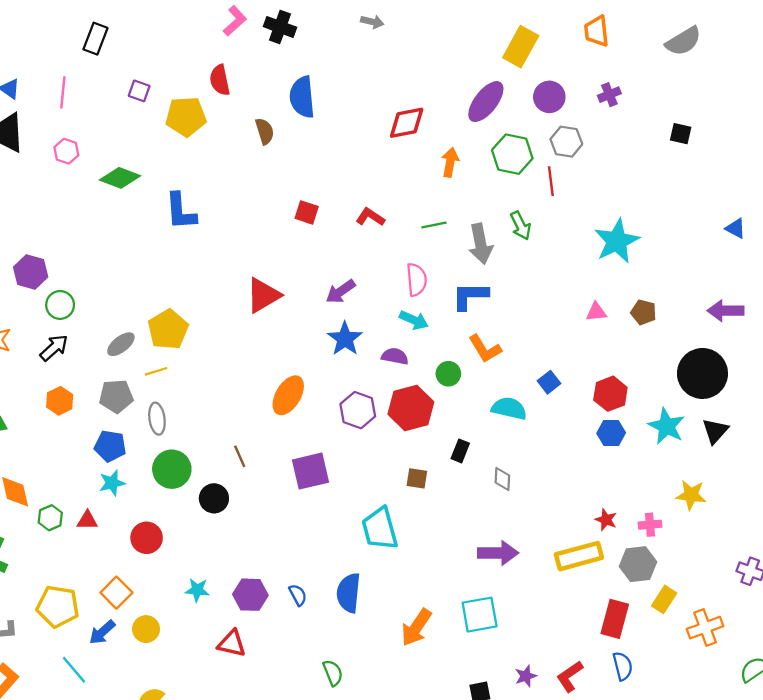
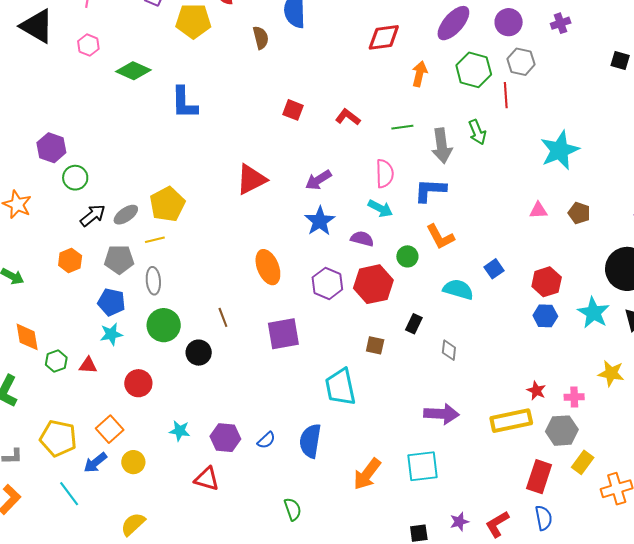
black arrow: (54, 348) -> (93, 215), moved
orange ellipse: (288, 395) -> (268, 267), turned -56
blue semicircle: (298, 595) -> (266, 440), turned 72

